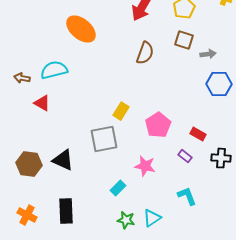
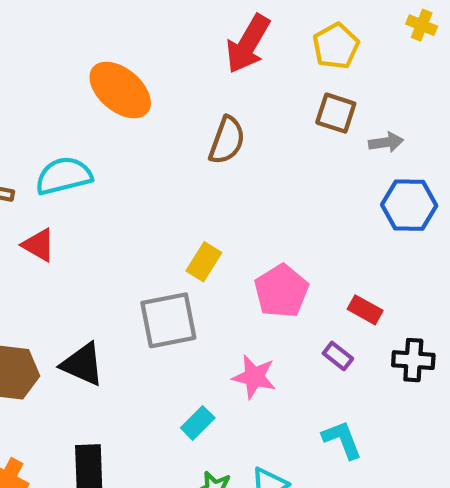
brown semicircle: (145, 53) -> (227, 140), moved

